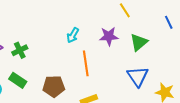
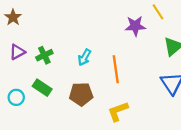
cyan arrow: (73, 35) -> (84, 57), moved
purple star: (109, 36) -> (135, 26), moved

